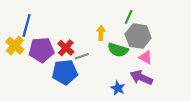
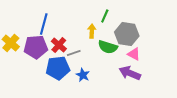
green line: (129, 17) -> (105, 16), moved
blue line: (27, 25) -> (44, 24), moved
blue star: (118, 88) -> (83, 75), moved

